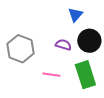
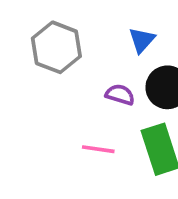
gray hexagon: (20, 49) -> (56, 47), moved

